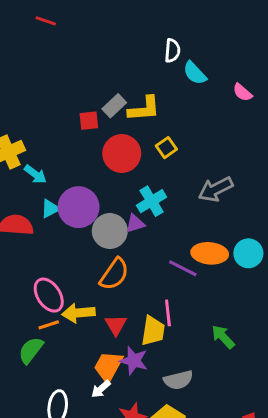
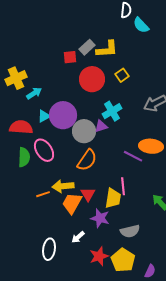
cyan arrow: (35, 174) -> (34, 93), turned -70
pink ellipse: (49, 295) -> (44, 150), moved
green semicircle: (31, 350) -> (24, 157), moved, turned 144
orange trapezoid: (108, 367) -> (72, 203), moved

